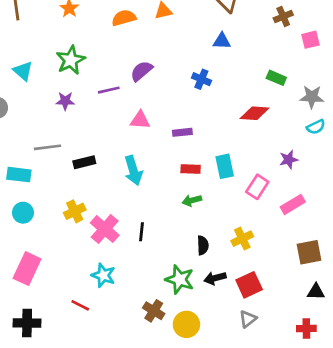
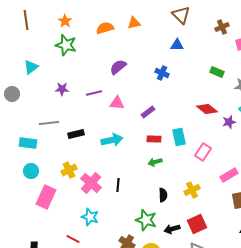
green star: (71, 60) -> (66, 45), moved, turned -30
cyan triangle: (23, 71) -> (31, 67), turned 42
purple line: (109, 90) -> (94, 93), moved
red diamond: (255, 113) -> (207, 109), moved, turned 35
purple rectangle: (182, 132) -> (148, 112), turned -32
purple star: (289, 160) -> (229, 122), moved
cyan arrow: (133, 170) -> (112, 140), turned -85
pink rectangle: (293, 204) -> (229, 175), moved
pink rectangle: (27, 269) -> (46, 197), moved
black arrow: (215, 278) -> (172, 229), moved

